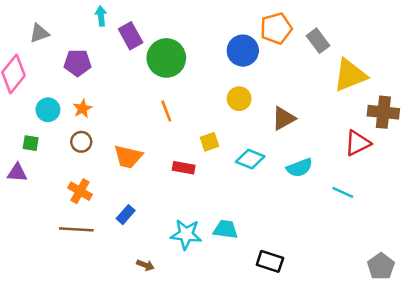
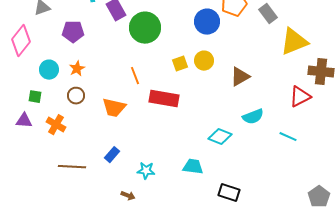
orange line: (166, 111) -> (135, 76), moved
yellow square: (209, 142) -> (180, 64), moved
cyan diamond: (250, 159) -> (220, 137), moved
red rectangle: (184, 168) -> (164, 99), moved, size x1.6
orange cross: (80, 191) -> (56, 125), moved
cyan star: (186, 234) -> (146, 171), moved, size x0.7

